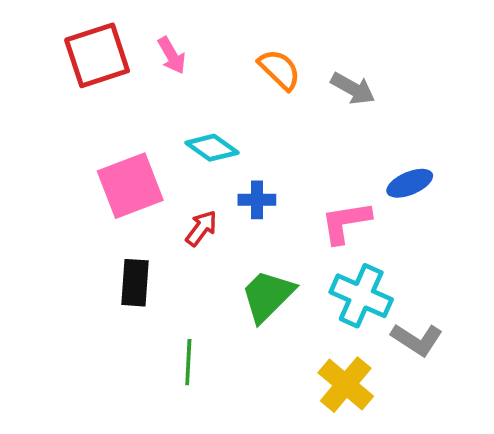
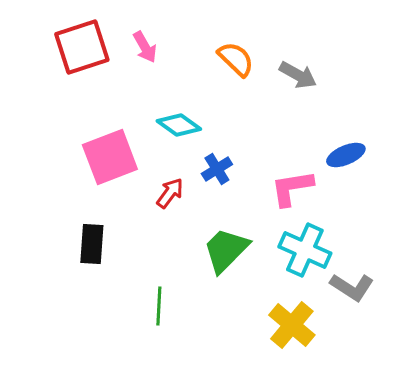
blue cross: (257, 200) -> (217, 169), turned -32
black rectangle: (135, 283) -> (92, 244), moved

